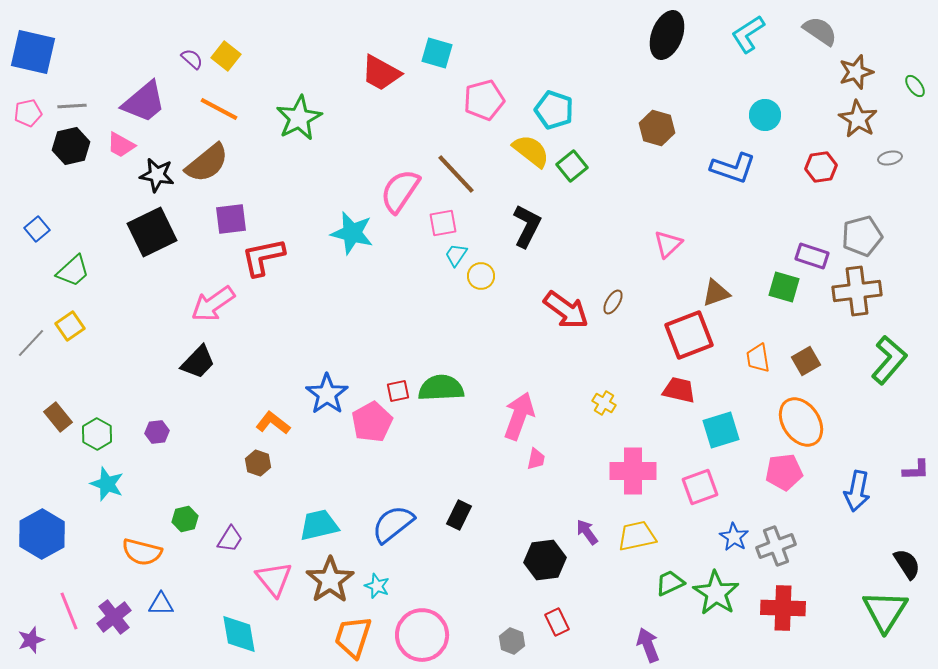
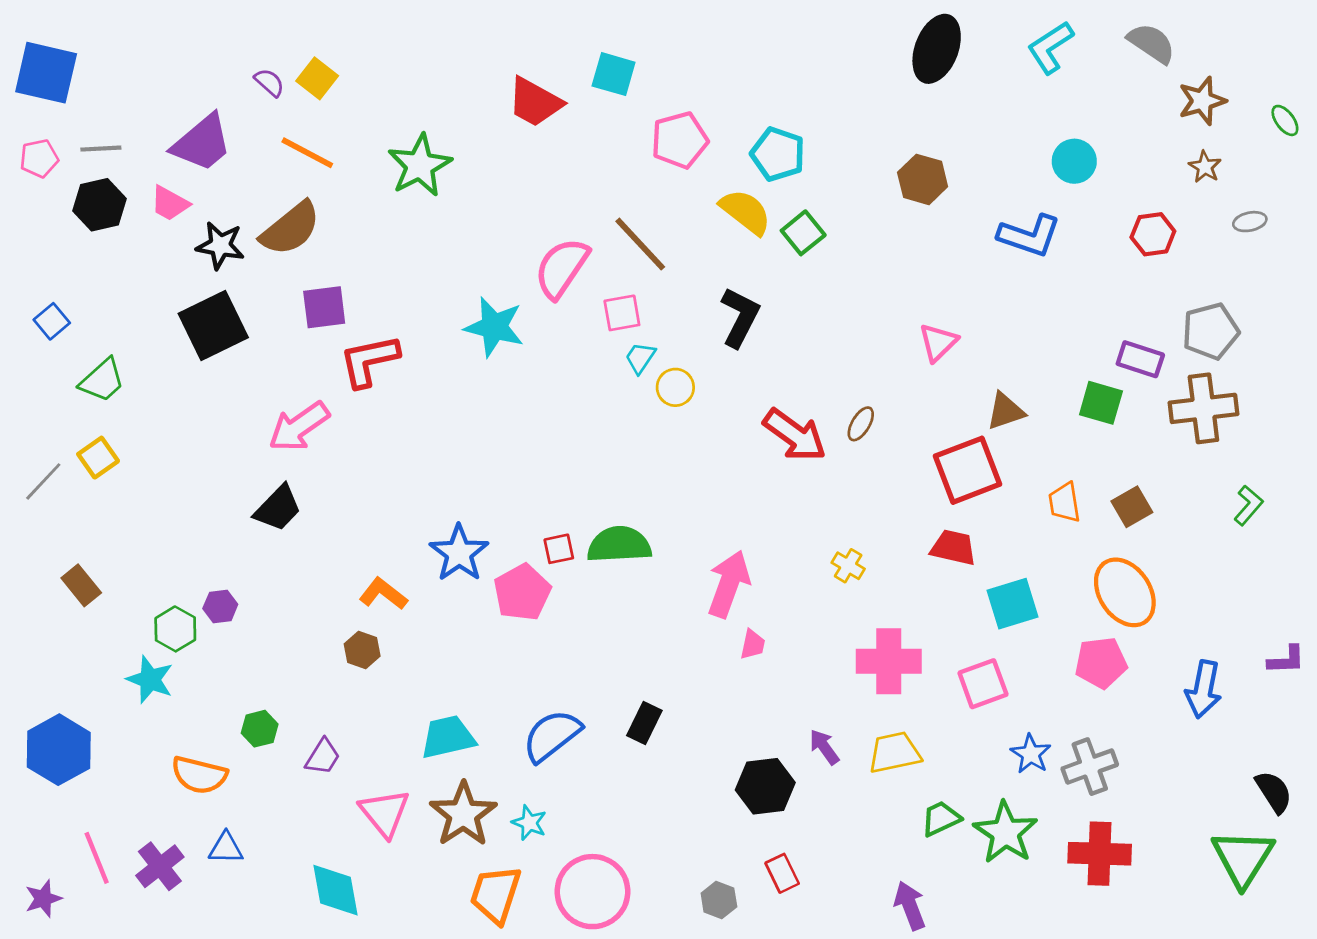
brown star: (858, 119) -> (1205, 167), size x0.6
green L-shape: (889, 360) -> (1248, 505), size x0.6
green hexagon: (97, 434) -> (175, 629), moved

